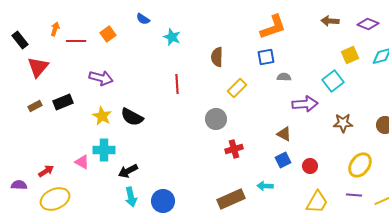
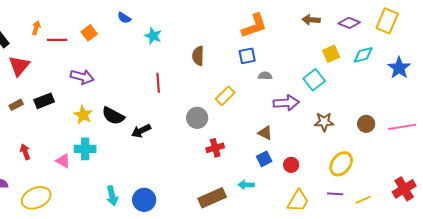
yellow rectangle: (237, 88) -> (225, 96), moved
red arrow: (46, 171) -> (25, 152), moved, turned -77
black arrow: (128, 171) -> (141, 131), moved

